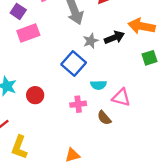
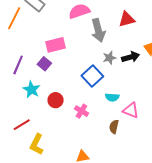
purple square: (18, 11) -> (44, 64), moved
pink cross: (78, 104) -> (81, 111), moved, turned 32
brown semicircle: (104, 118) -> (114, 127), turned 48

